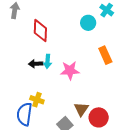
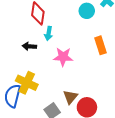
cyan arrow: (48, 61) -> (49, 33), moved
yellow cross: (37, 100) -> (27, 83), size x1.5

